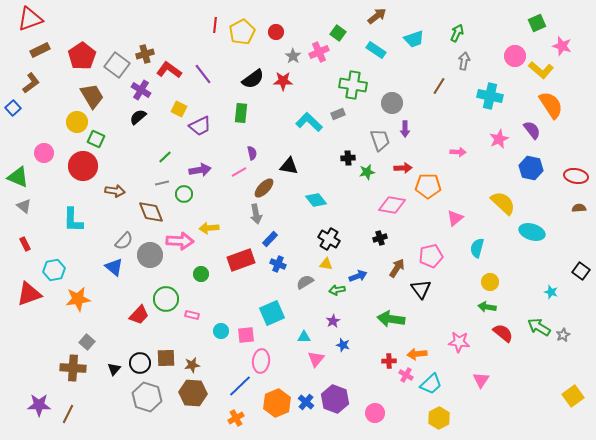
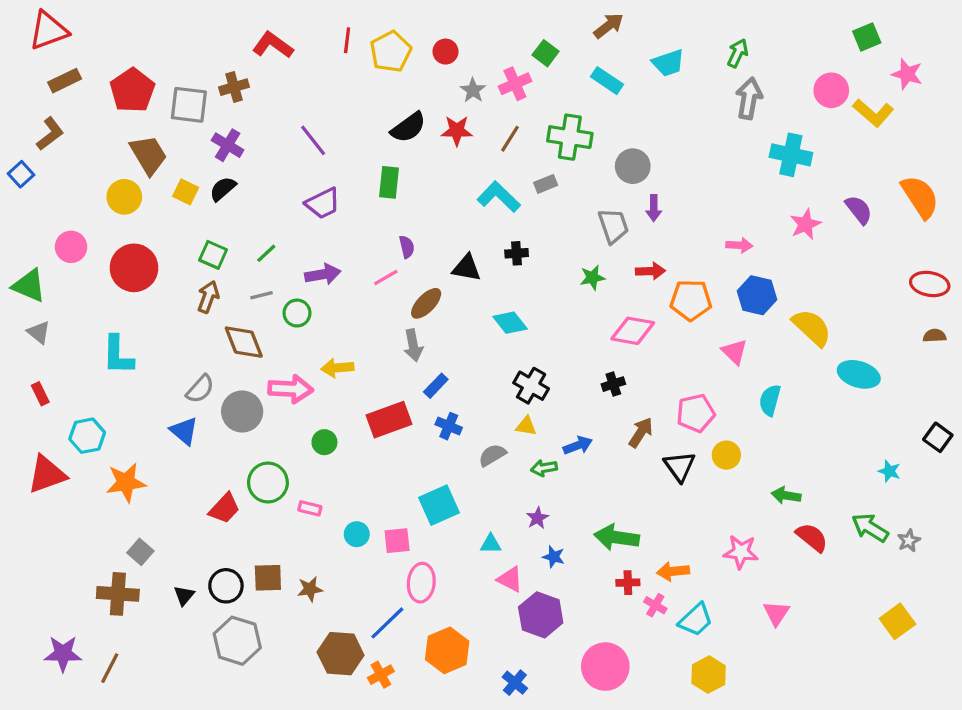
gray arrow: (464, 61) -> (749, 98), size x1.4
gray square: (117, 65) -> (189, 105), turned -30
red L-shape: (169, 70) -> (273, 45), moved
purple line: (203, 74) -> (313, 140), moved
brown line: (439, 86) -> (510, 139), moved
orange semicircle: (551, 105) -> (920, 197), moved
yellow square: (179, 109) -> (186, 192), moved
green square: (96, 139) -> (213, 255), moved
black cross: (348, 158) -> (517, 253), moved
blue hexagon: (531, 168) -> (757, 295), moved
brown arrow: (115, 191) -> (208, 297), moved, turned -78
pink triangle: (455, 218) -> (734, 352), turned -36
yellow circle: (490, 282) -> (726, 455), moved
green arrow: (391, 319) -> (617, 537), moved
pink triangle: (316, 359) -> (510, 579), turned -42
brown hexagon: (193, 393) -> (341, 654), moved
yellow square: (573, 396) -> (897, 621), moved
purple hexagon: (335, 399) -> (541, 615), moved
blue cross: (306, 402) -> (515, 683), moved
pink circle: (375, 413) -> (605, 667), size x1.5

